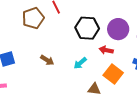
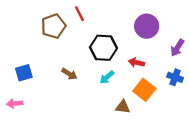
black hexagon: (87, 28) -> (103, 48), moved
purple circle: (118, 29) -> (147, 26), moved

